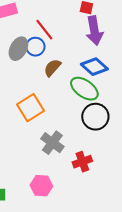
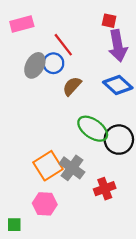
green ellipse: (84, 89) -> (93, 129), moved
orange square: (30, 108) -> (48, 166), moved
pink hexagon: (41, 186) -> (45, 204), moved

